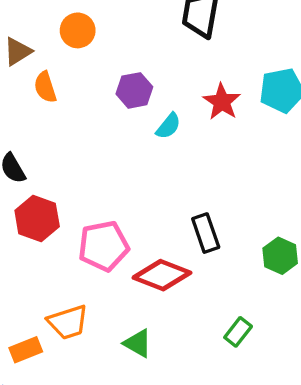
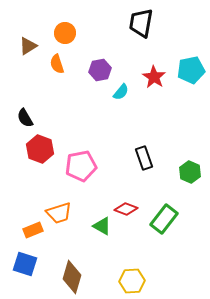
orange semicircle: (45, 87) -> (57, 64), moved
red diamond: (162, 275) -> (126, 209), moved, size x0.7
green rectangle: (238, 332) -> (164, 219), size x1.6

